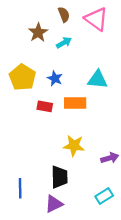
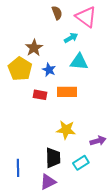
brown star: (38, 32) -> (34, 48), moved
cyan arrow: (64, 43) -> (71, 38), moved
cyan triangle: (97, 80) -> (79, 62), moved
cyan rectangle: (104, 196) -> (81, 163), moved

